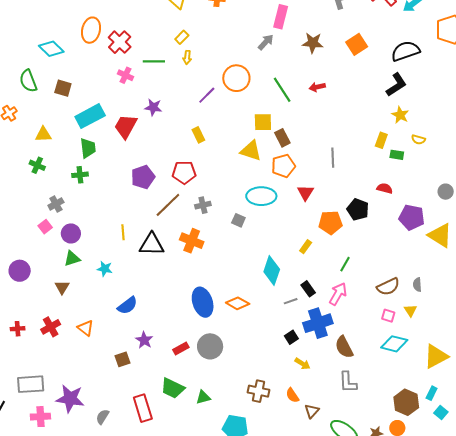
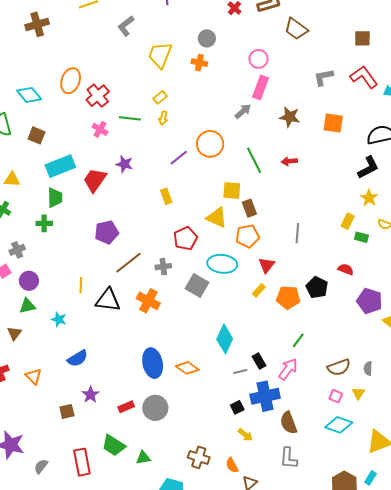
orange square: (357, 44) -> (333, 123), turned 35
red pentagon: (184, 172) -> (185, 238), moved, turned -30
gray square: (238, 220) -> (197, 286), size x1.6
yellow rectangle: (306, 247) -> (259, 290), moved

